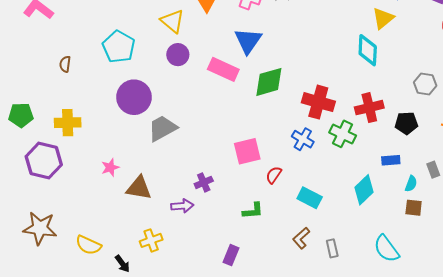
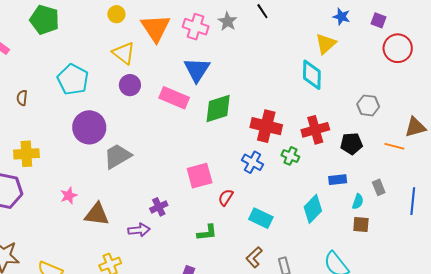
green cross: (343, 134) -> (290, 156), size x0.7

